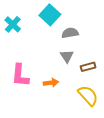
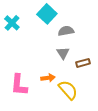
pink L-shape: (20, 75) -> (19, 85), moved
yellow semicircle: (88, 95) -> (68, 90), moved

